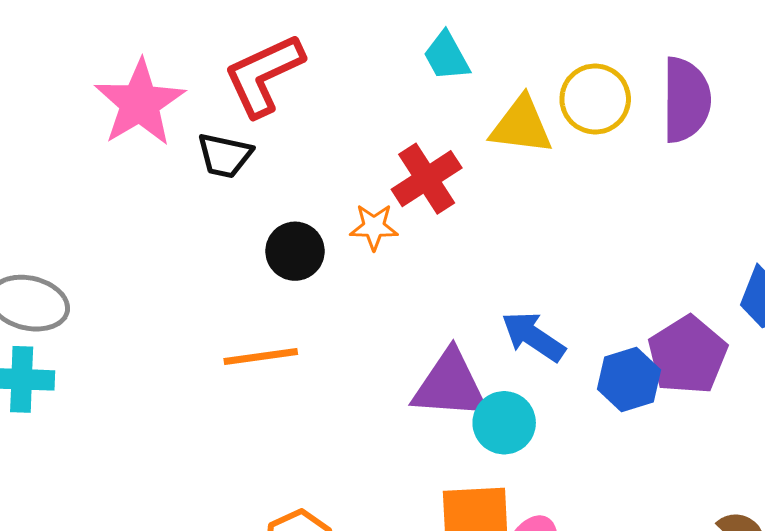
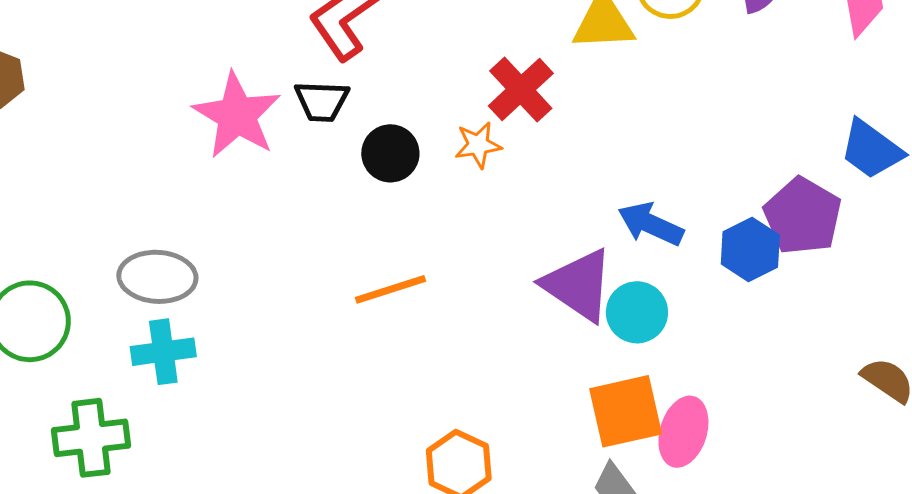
pink star: (140, 103) -> (237, 115), moved
black circle: (295, 251) -> (390, 153), moved
purple triangle: (450, 385) -> (578, 285), turned 40

